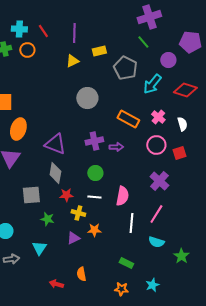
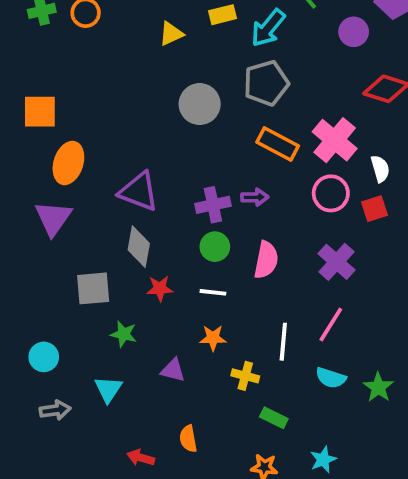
gray pentagon: (125, 68) -> (266, 83), moved, turned 30
cyan arrow: (152, 84) -> (268, 28), moved
pink cross: (158, 117) -> (335, 140), size x1.6
white semicircle: (182, 124) -> (380, 169), moved
purple cross: (94, 141) -> (213, 205), moved
pink semicircle: (122, 196) -> (266, 260), moved
yellow cross: (78, 213) -> (245, 376), moved
orange star: (94, 230) -> (213, 338), moved
purple triangle: (73, 238) -> (173, 370), turned 40
green star: (181, 256) -> (378, 387), moved

